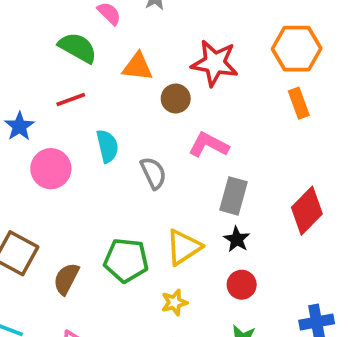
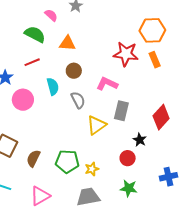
red star: (215, 63) -> (126, 54), moved
brown circle: (176, 99) -> (74, 71), moved
black star: (237, 239) -> (140, 140), moved
yellow triangle: (184, 247) -> (96, 125), moved
green pentagon: (126, 260) -> (67, 161), moved

